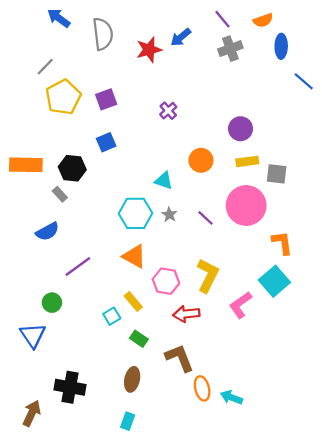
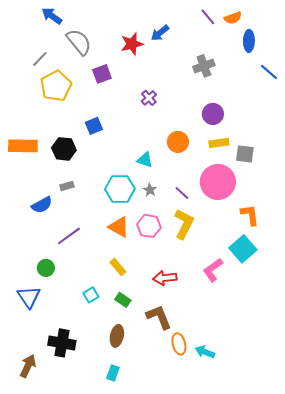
purple line: (222, 19) -> (208, 17), moved
gray semicircle: (103, 34) -> (79, 42), moved, turned -32
gray cross: (230, 49) -> (204, 66), moved
purple square: (106, 99) -> (102, 74), moved
gray rectangle: (60, 194) -> (67, 186), moved, turned -64
yellow L-shape: (208, 275) -> (184, 224), moved
pink hexagon: (166, 281) -> (149, 226), moved
cyan square: (112, 316) -> (91, 295), moved

